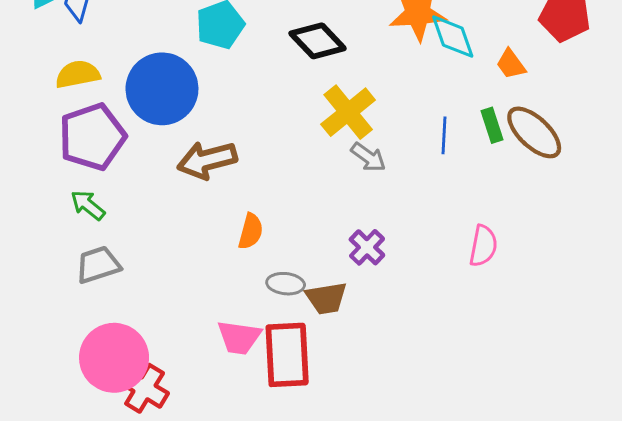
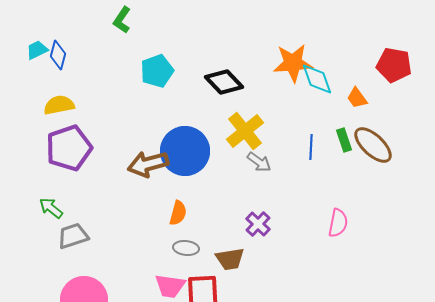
blue circle: (162, 89) -> (185, 151), moved
green arrow: (88, 205) -> (51, 208), moved
gray ellipse: (286, 284) -> (186, 248), moved

